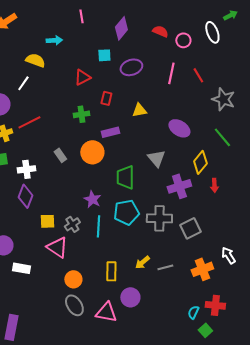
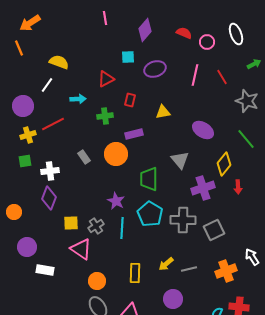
green arrow: (230, 15) -> (254, 64), moved
cyan arrow: (54, 40) -> (78, 99), moved
cyan pentagon: (126, 212) -> (150, 214), turned -30
purple circle: (130, 297) -> (173, 299), moved

